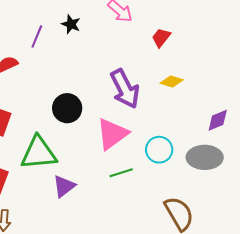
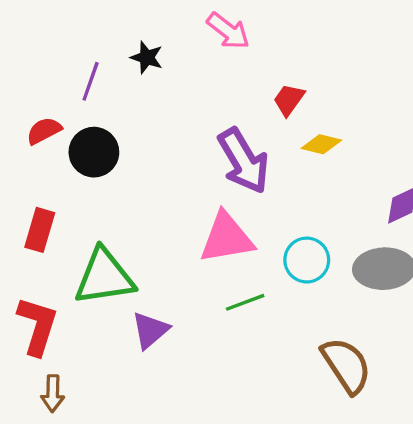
red trapezoid: (161, 37) -> (289, 100), moved
black circle: (67, 108) -> (94, 152), moved
pink triangle: (112, 134) -> (226, 238), turned 30

